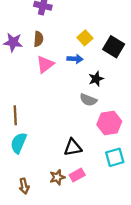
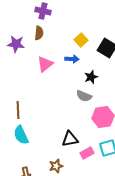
brown semicircle: (38, 39) -> (39, 33), moved
cyan semicircle: (19, 143) -> (21, 135), turned -48
pink rectangle: (77, 175) -> (87, 153), moved

